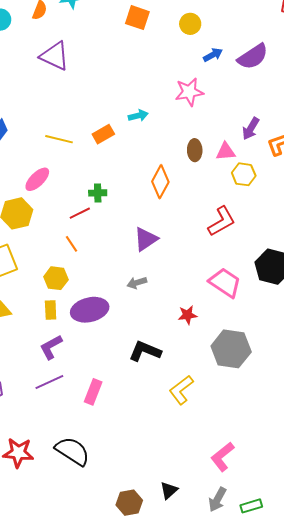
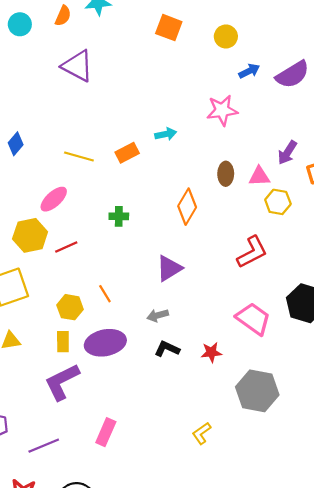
red line: (80, 213) -> (66, 247), moved
orange line: (71, 244) -> (105, 294), moved
purple L-shape: (51, 347) -> (62, 382), size x1.4
black L-shape: (145, 351) -> (167, 349), moved, size x0.7
purple line: (49, 382) -> (44, 446), moved
yellow L-shape: (181, 390) -> (202, 433), size x0.7

